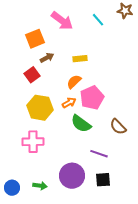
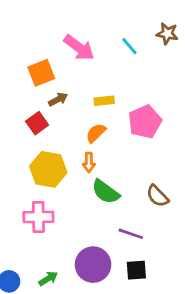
pink pentagon: (92, 98) -> (145, 122), moved
orange arrow: (69, 103) -> (89, 162), turned 120
green arrow: (40, 186) -> (48, 279), turned -40

